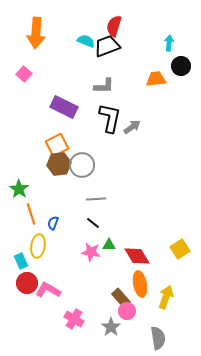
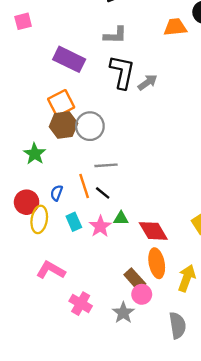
pink square: (24, 74) -> (23, 21), turned 35
green star: (19, 189) -> (35, 154), moved
orange line: (31, 214) -> (84, 186), moved
pink star: (91, 252) -> (100, 226), turned 30
cyan rectangle: (21, 261) -> (74, 222), moved
red circle: (27, 283) -> (27, 202), moved

